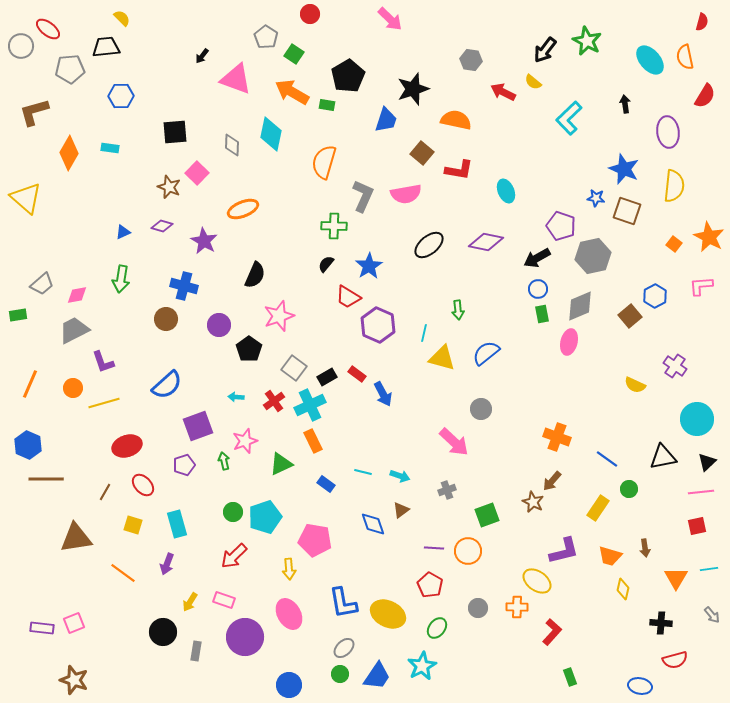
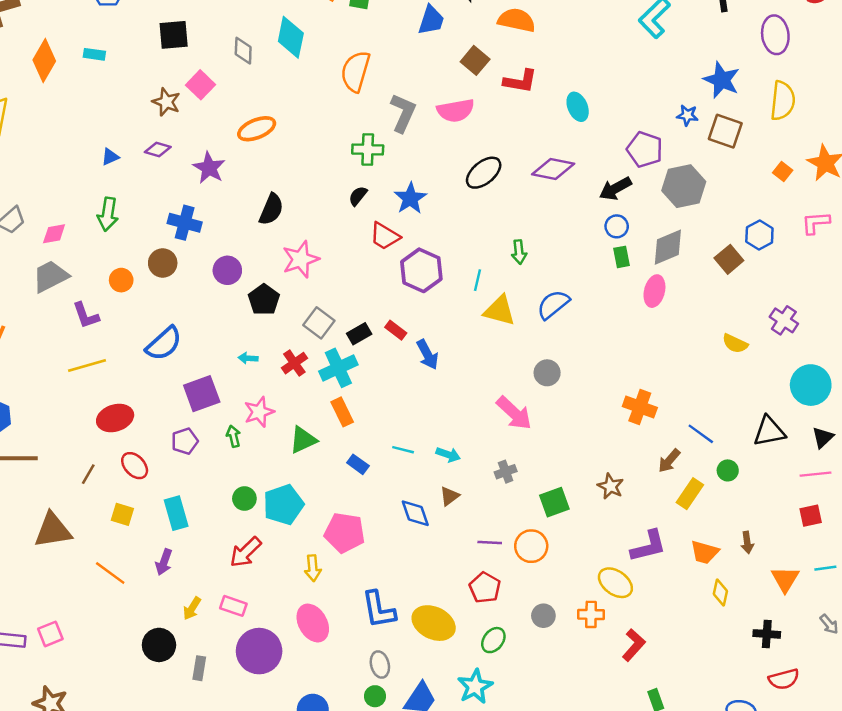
orange circle: (73, 388) -> (121, 280), moved
brown arrow: (552, 481) -> (669, 461), moved
gray ellipse: (344, 648) -> (380, 665), turned -60

